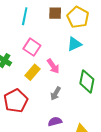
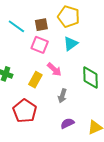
brown square: (55, 13) -> (41, 25), moved
cyan line: (25, 16) -> (16, 26), turned -54
pink square: (32, 47) -> (40, 45), moved

